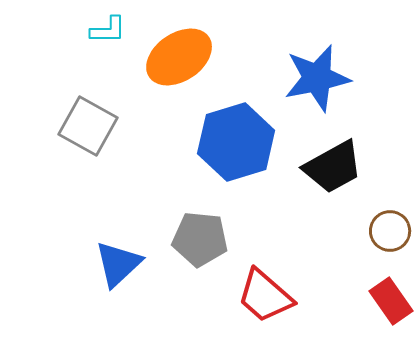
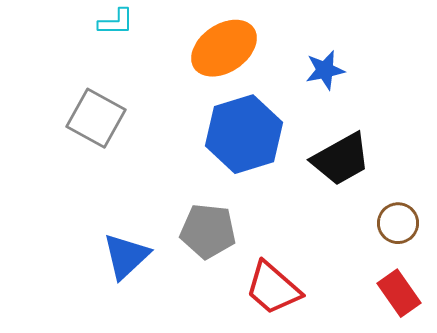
orange ellipse: (179, 57) -> (224, 48), moved
blue star: (317, 78) -> (325, 70), size x0.6

